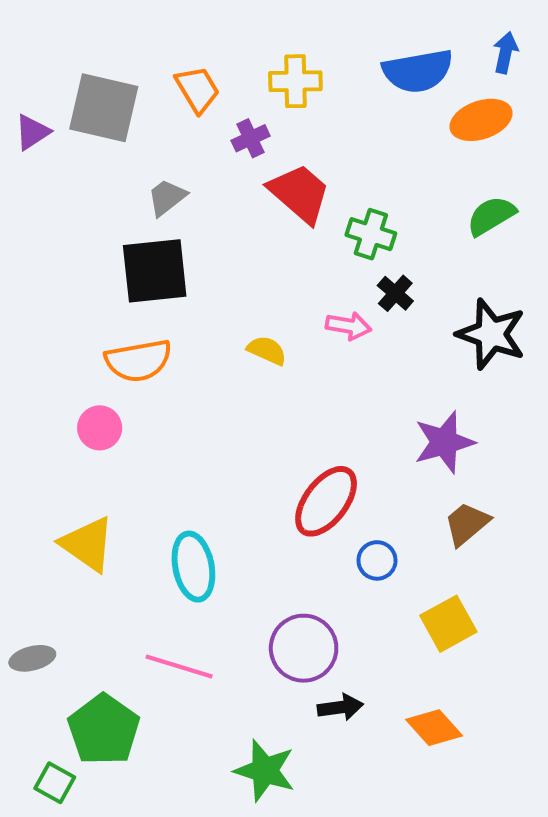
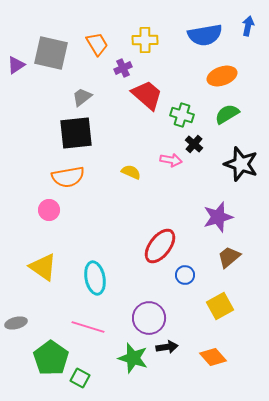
orange ellipse: (481, 120) -> (222, 76), moved
green semicircle: (491, 216) -> (227, 114), moved
green star: (265, 771) -> (133, 358), moved
green square: (55, 783) -> (80, 378), moved

